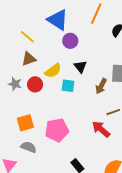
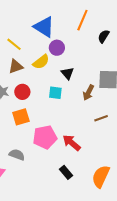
yellow semicircle: (53, 71) -> (41, 62), moved
orange square: (25, 123) -> (21, 117), moved
red arrow: (101, 129) -> (72, 143), moved

